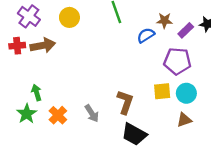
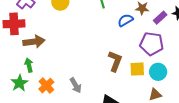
brown arrow: (43, 45) -> (34, 42), moved
red cross: (17, 46) -> (14, 24), size x1.5
brown L-shape: (125, 102) -> (115, 61), moved

